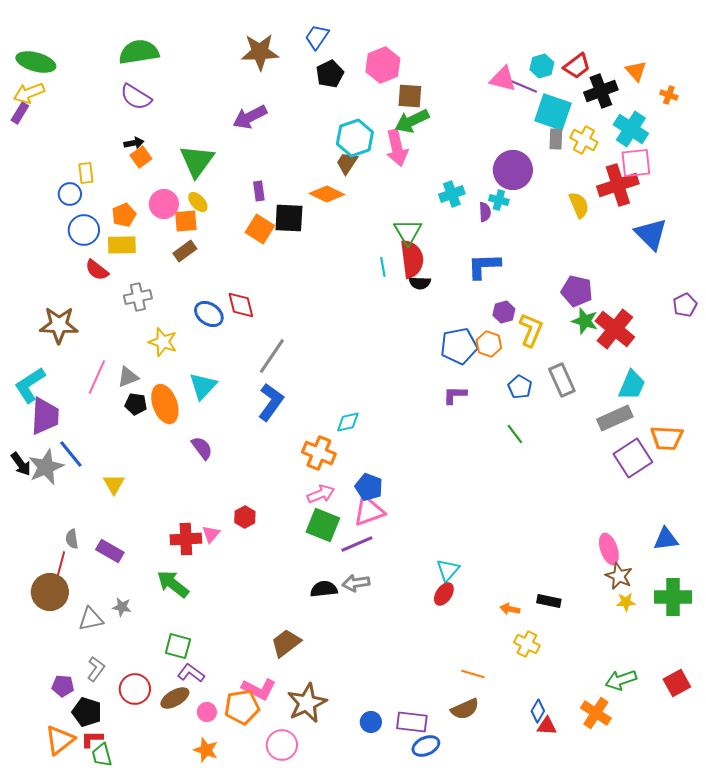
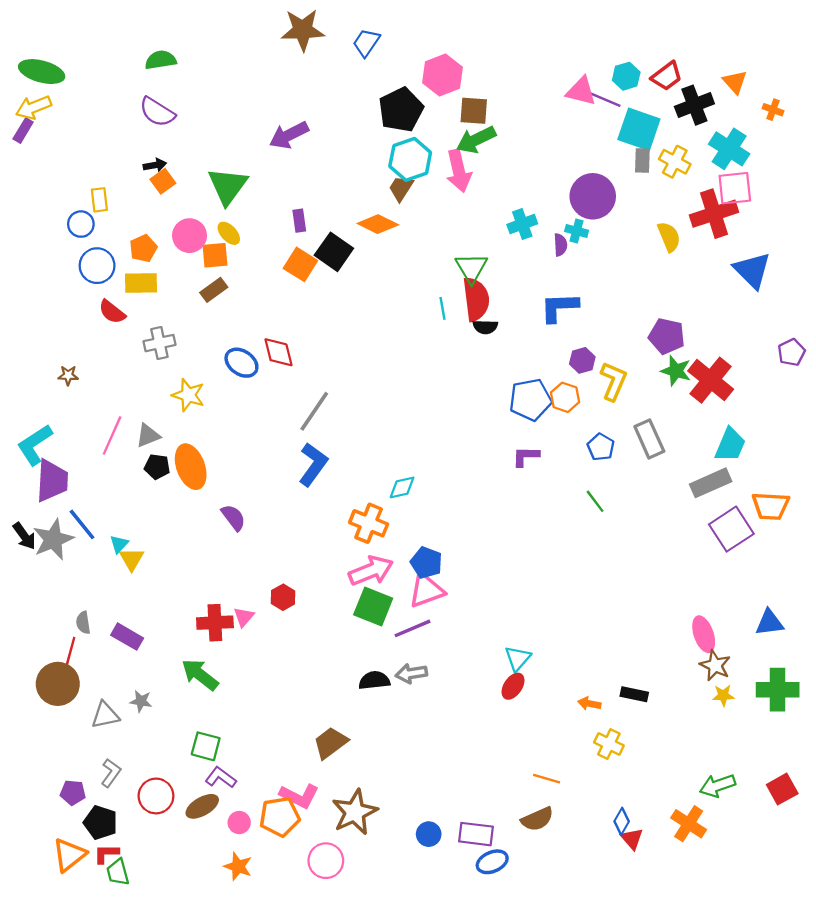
green semicircle: (139, 52) -> (161, 60), size x0.7
brown star: (260, 52) -> (303, 30), moved
black pentagon: (330, 74) -> (401, 110), moved, size x1.4
black square: (289, 218) -> (334, 252), turned 32
brown star: (59, 325) -> (68, 375), size x0.5
cyan triangle: (203, 386) -> (119, 544), moved, size x0.6
pink arrow: (321, 494) -> (371, 571), size x1.4
red triangle: (547, 726) -> (632, 839), turned 45

